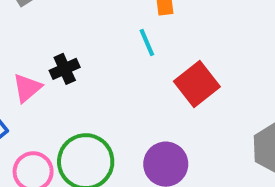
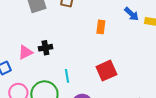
cyan line: (147, 42) -> (67, 76), moved

